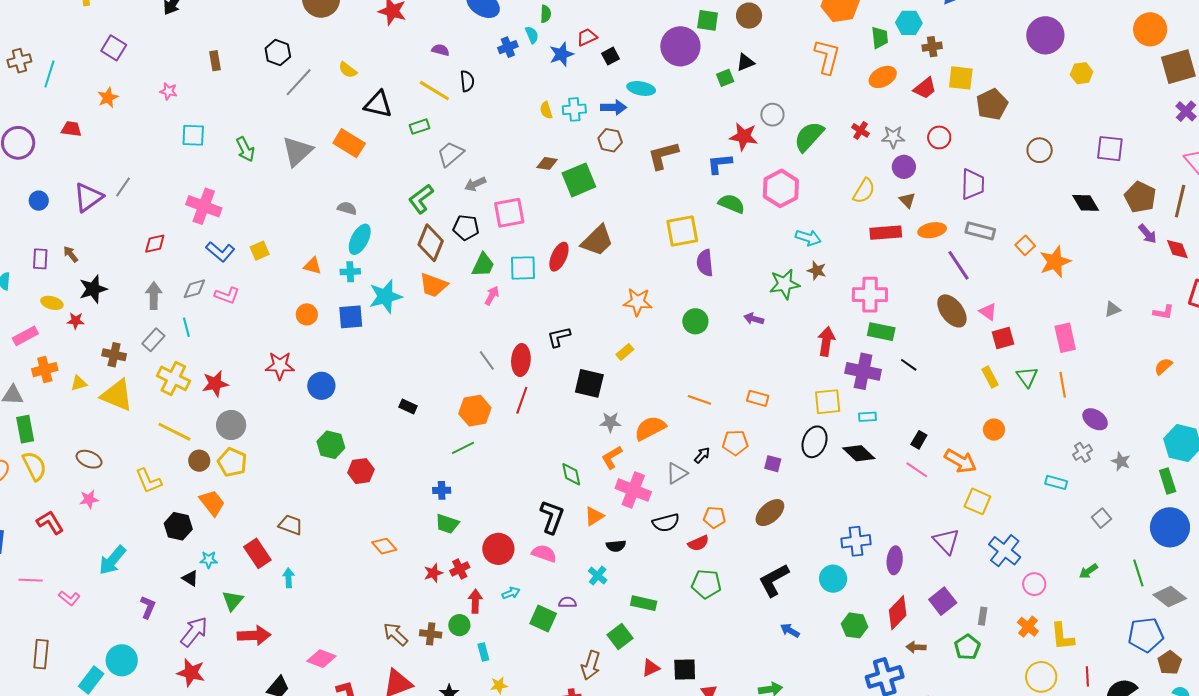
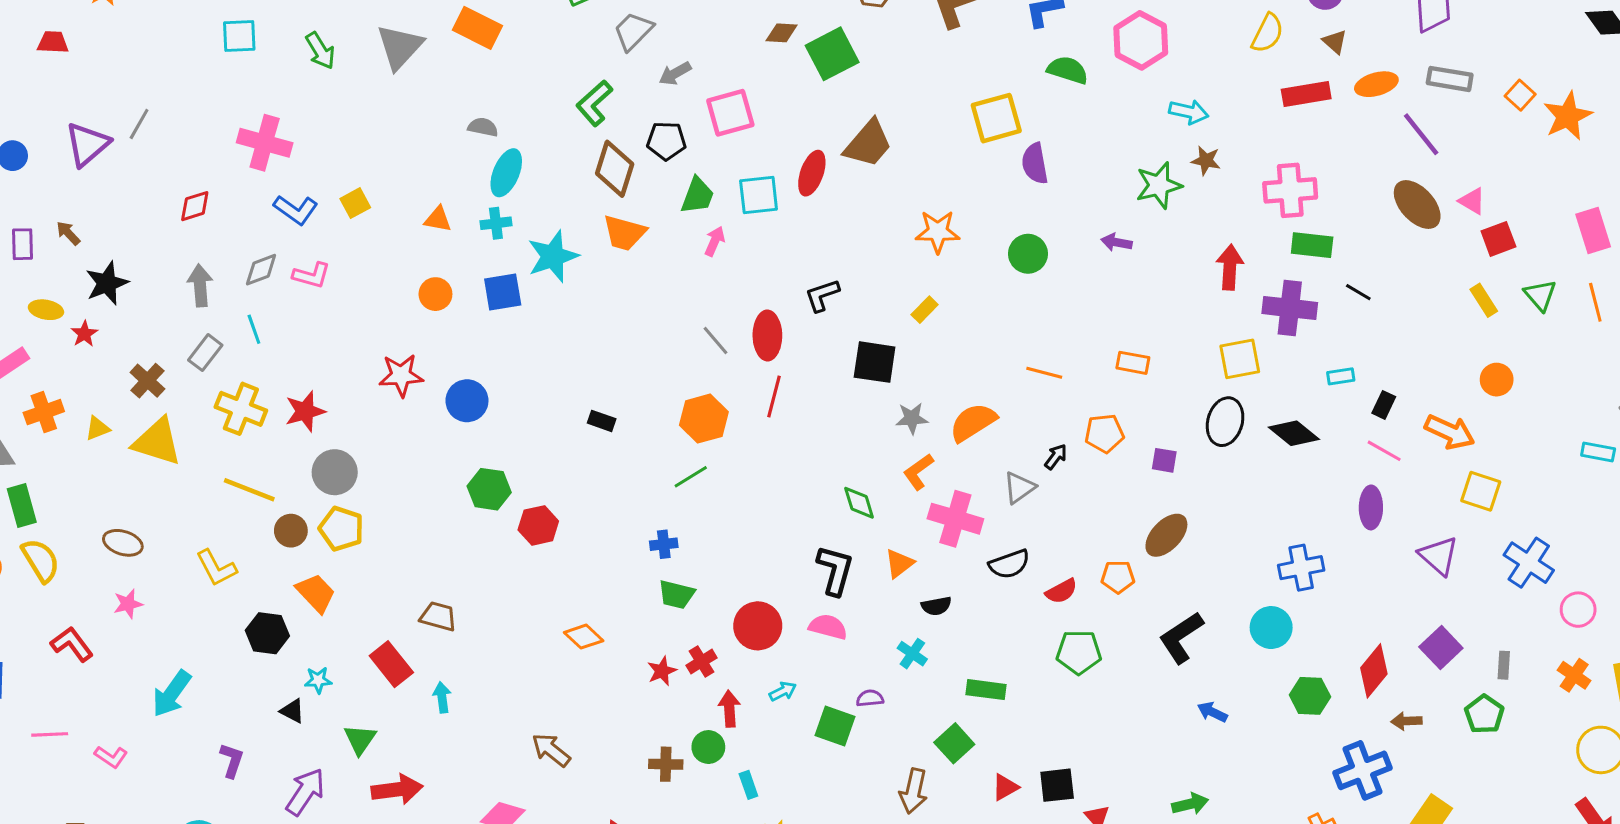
red star: (76, 321) -> (84, 334), turned -30
brown cross: (114, 355) -> (147, 381), turned 35
cyan rectangle: (868, 417) -> (1341, 376), moved
orange pentagon: (714, 517) -> (1118, 577), moved
purple ellipse: (895, 560) -> (1371, 507), moved
brown arrow: (396, 634) -> (551, 750), moved

